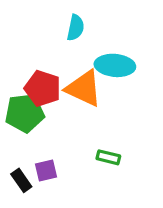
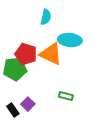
purple square: (46, 170) -> (28, 104), turned -32

